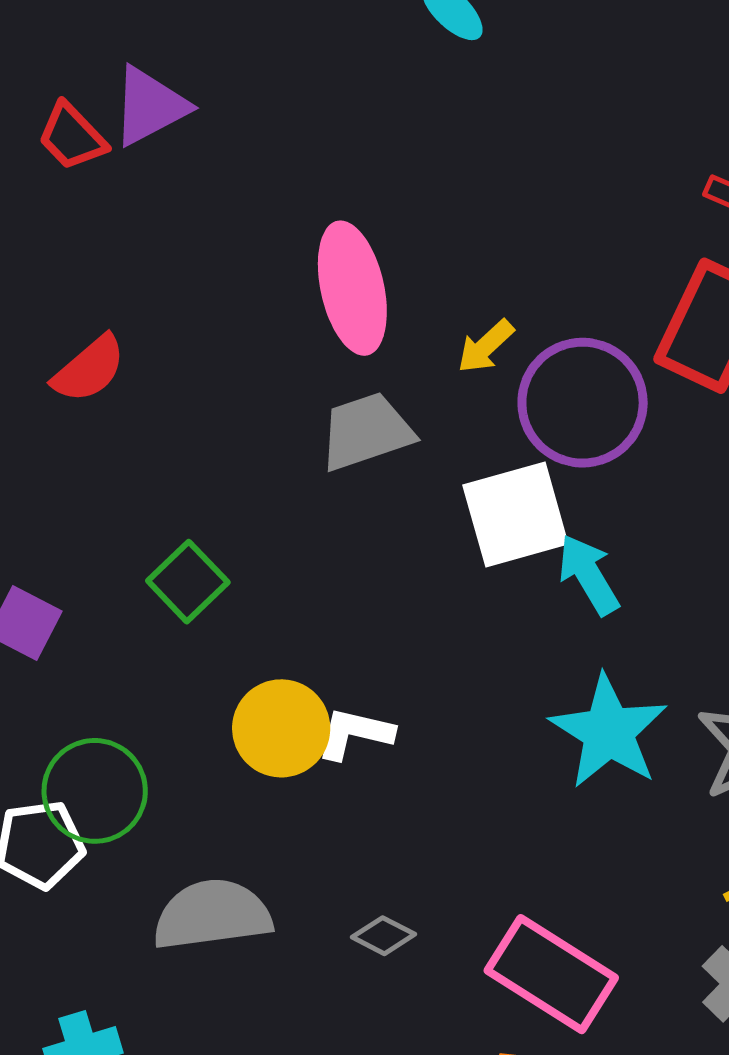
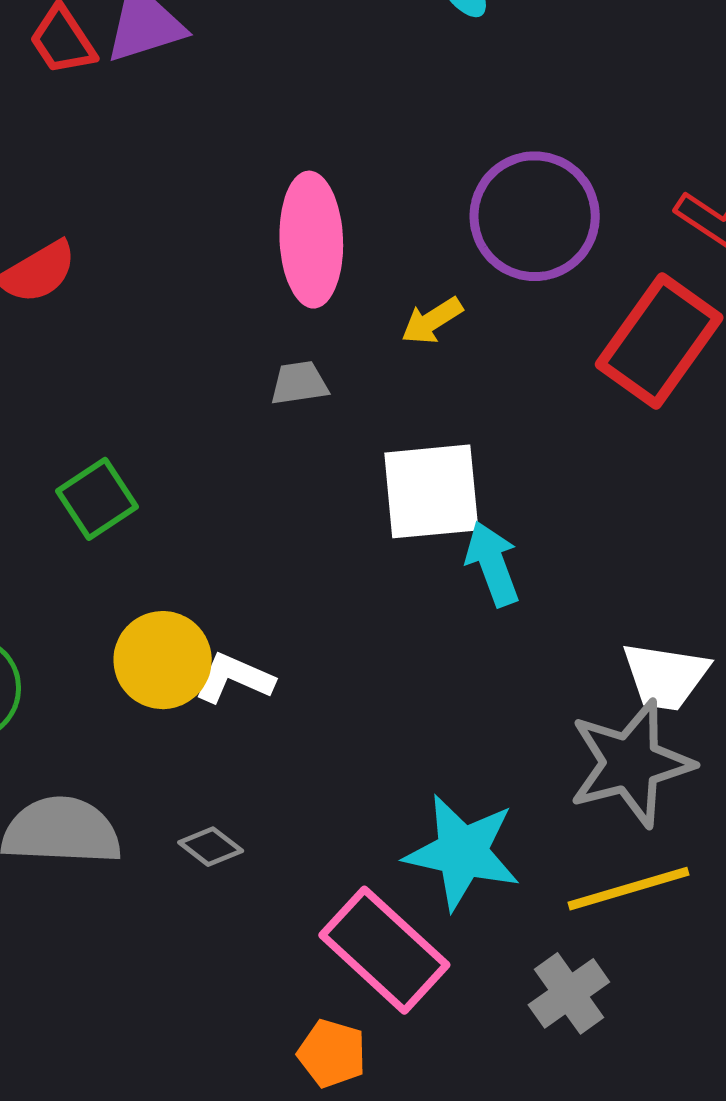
purple circle: (583, 403) -> (535, 216), moved
gray trapezoid: (366, 431) -> (299, 383), size x0.6
cyan star: (609, 732) -> (462, 852), moved, turned -30
gray diamond: (384, 936) -> (211, 847), moved

